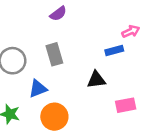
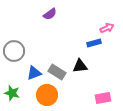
gray rectangle: (54, 54) -> (57, 72), moved, turned -42
pink rectangle: (126, 105) -> (103, 98), moved

